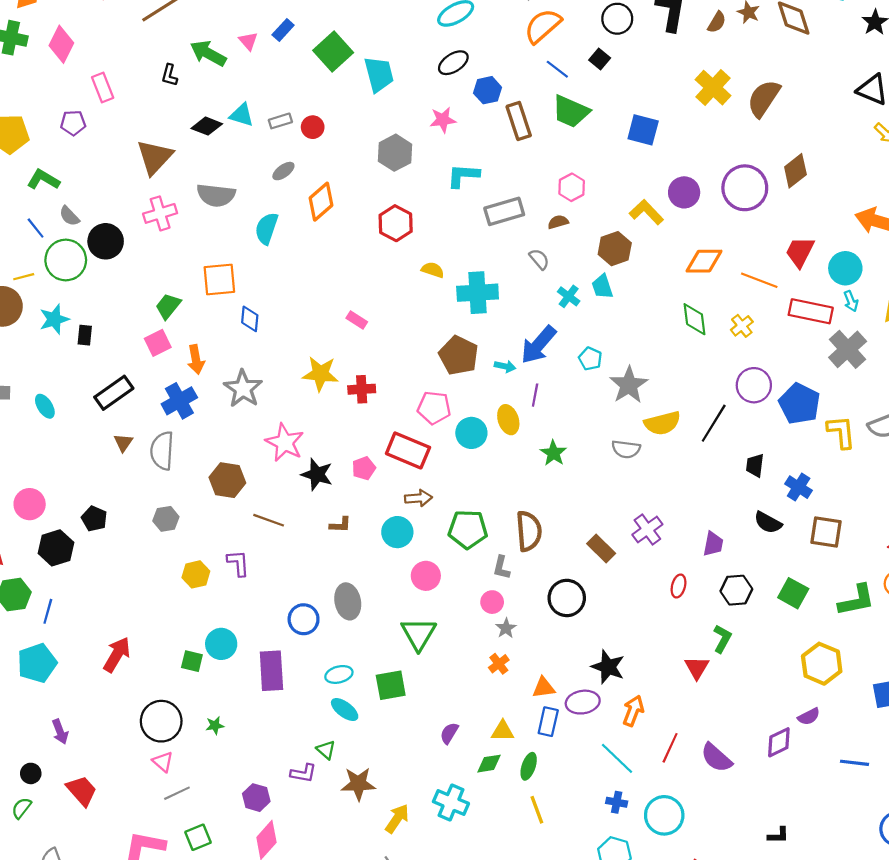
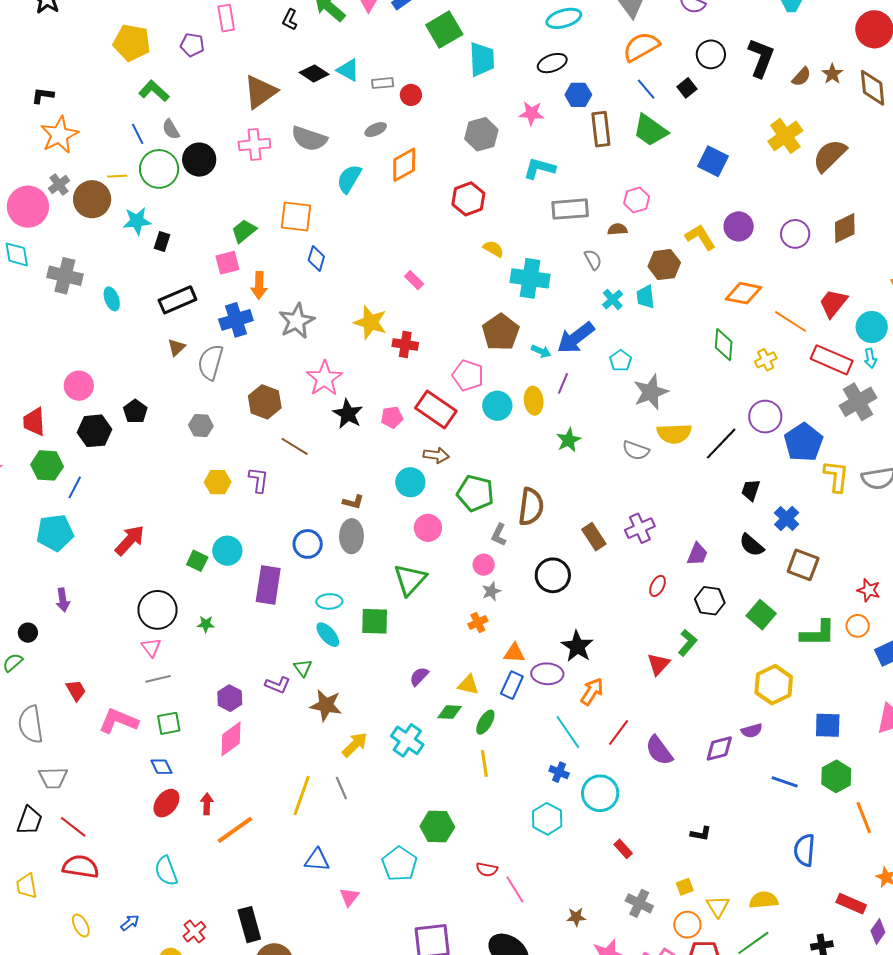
purple circle: (745, 188) -> (795, 234), size x0.7
brown L-shape: (340, 525) -> (353, 502), moved
red trapezoid: (82, 791) -> (76, 690), moved, size x0.7

